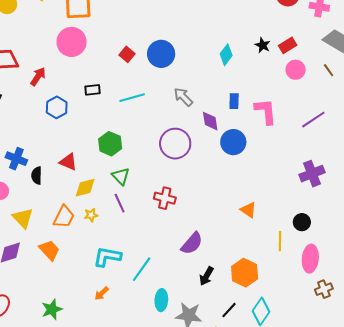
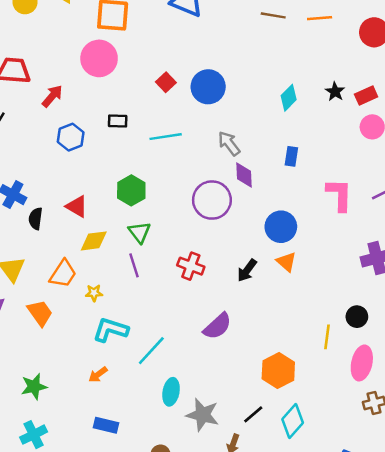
pink L-shape: (266, 111) -> (339, 195), moved
purple diamond: (210, 121) -> (244, 175), moved
blue circle: (233, 142) -> (281, 227), moved
orange triangle: (248, 210) -> (286, 262), moved
yellow star: (91, 215) -> (94, 293), moved
black arrow: (206, 276) -> (247, 270), moved

